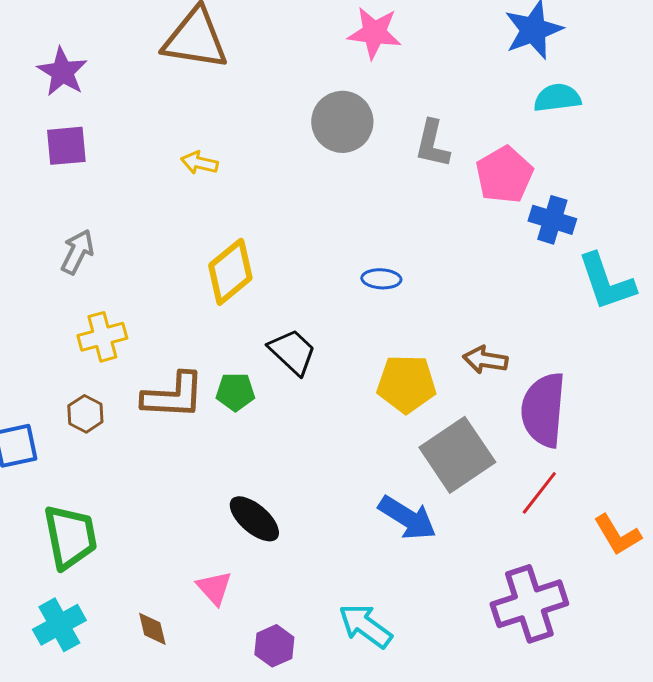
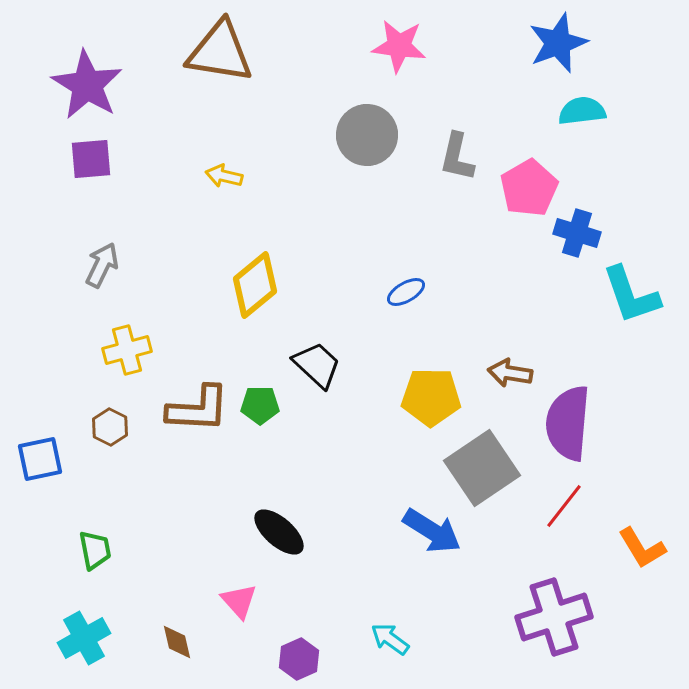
purple star: (62, 72) -> (87, 85), size x1.4
blue ellipse: (381, 279) -> (406, 292), turned -33
green trapezoid: (70, 537) -> (95, 550), size x0.6
cyan arrow: (365, 626) -> (390, 639), size x0.7

